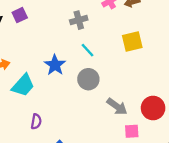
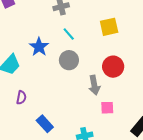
gray arrow: (117, 106) -> (94, 85), turned 42
red circle: (153, 108) -> (113, 67), moved

